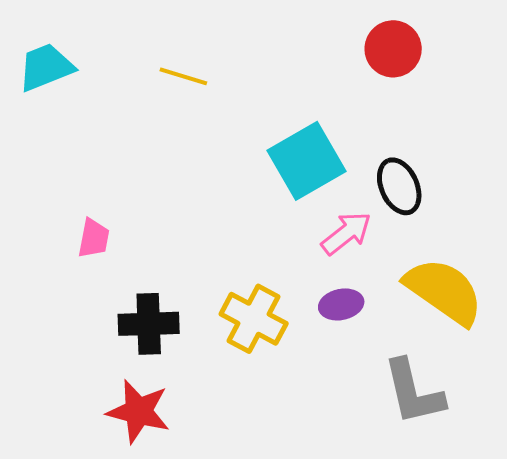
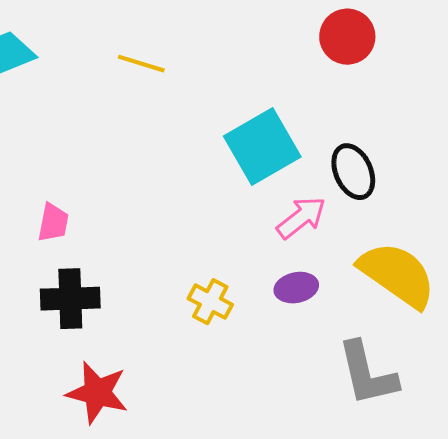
yellow cross: (254, 319) -> (210, 302), size x0.7
black cross: (149, 324) -> (70, 299), moved

